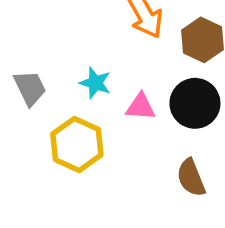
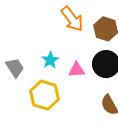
cyan star: (95, 83) -> (50, 60), turned 30

